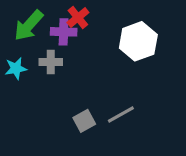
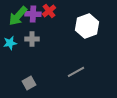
purple cross: (64, 32) -> (33, 14), moved
gray square: (84, 121) -> (29, 83), moved

